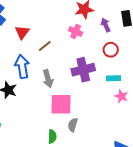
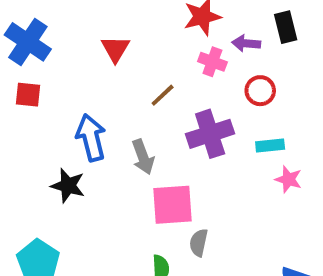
purple arrow: (106, 25) -> (246, 43), turned -56
red triangle: (22, 32) -> (115, 49), moved
pink cross: (76, 32) -> (212, 62), moved
brown line: (45, 46) -> (163, 95), moved

